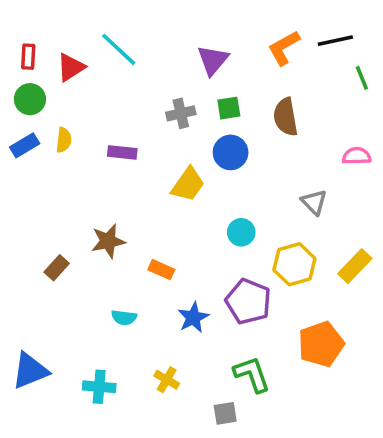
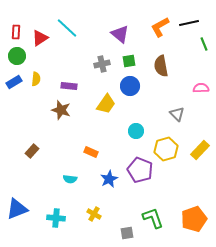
purple triangle: (213, 60) -> (120, 34), turned -30
brown star: (108, 241) -> (61, 110), moved, turned 30
orange pentagon: (321, 344) -> (194, 219), moved
green L-shape: (252, 374) -> (153, 218), moved

